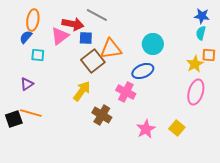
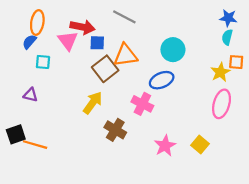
gray line: (97, 15) -> (124, 17), moved
pink triangle: (60, 36) -> (68, 41), turned -30
purple triangle: (27, 84) -> (31, 95), turned 48
orange line: (31, 113) -> (35, 145), moved

